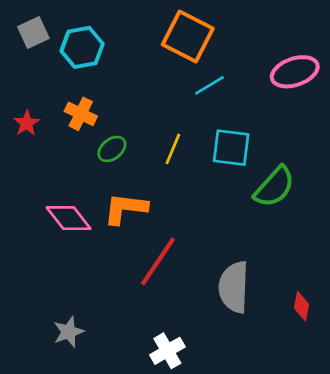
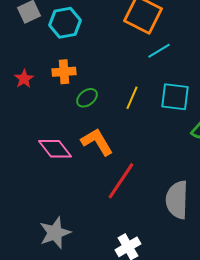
orange cross: (81, 114) -> (64, 72), turned -30
orange L-shape: (125, 209) -> (97, 142), turned 52
gray star: (69, 332) -> (55, 233), size x1.4

